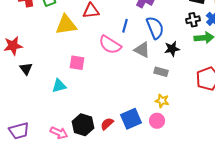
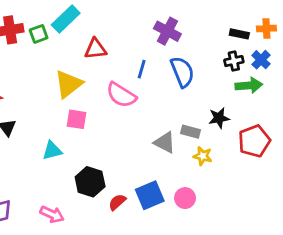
yellow triangle: (66, 25) -> (68, 84), moved, turned -30
black star: (172, 49) -> (219, 118), moved
gray triangle: (142, 50) -> (165, 142), moved
yellow star: (162, 101) -> (203, 156), moved
black hexagon: (83, 125) -> (90, 182), moved

